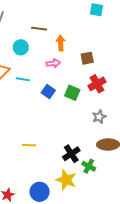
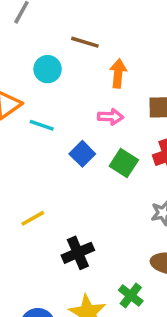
pink arrow: (53, 63) -> (110, 117), moved
yellow line: (29, 145) -> (33, 218), moved, turned -40
black cross: (71, 154) -> (78, 253), moved

